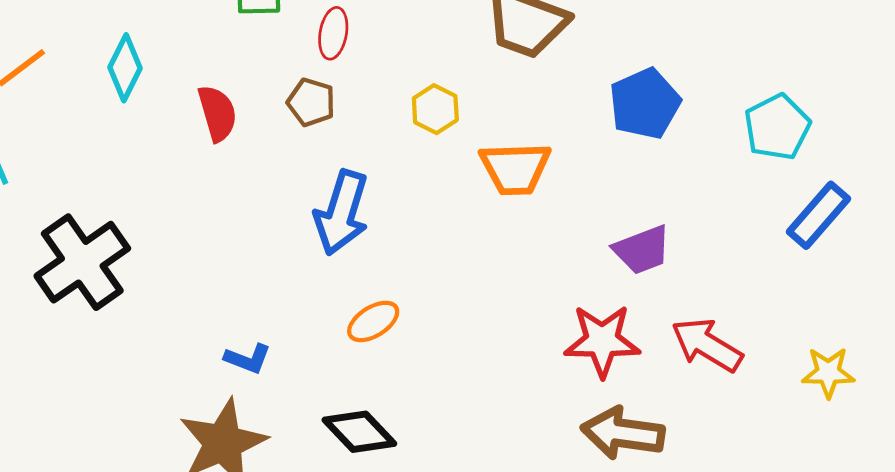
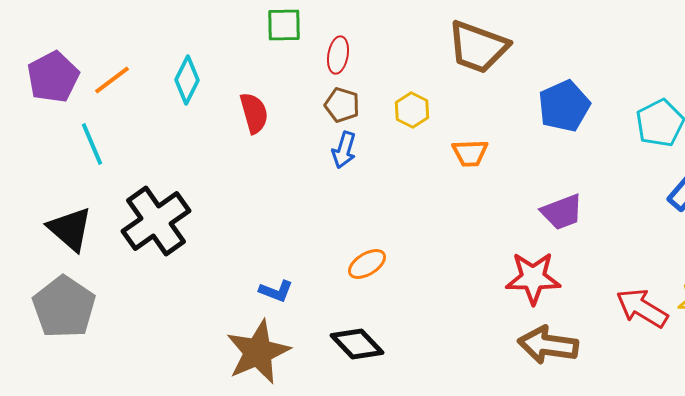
brown pentagon: (311, 102) -> (342, 105), moved
orange trapezoid: (515, 168) -> (470, 153), size x0.7
blue arrow: (341, 213) -> (344, 150), moved, size x0.6
red arrow: (707, 345) -> (642, 308), moved

